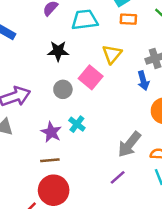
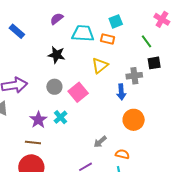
orange rectangle: (128, 19) -> (108, 39), moved
pink square: (91, 77) -> (78, 92), moved
gray arrow: (129, 144) -> (100, 142), size x0.6

